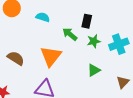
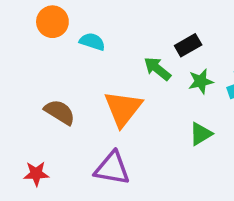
cyan semicircle: (43, 17) -> (92, 42), moved
black rectangle: (87, 21) -> (188, 45), turned 48

